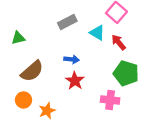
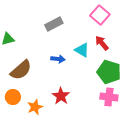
cyan triangle: (97, 33) -> (82, 50), moved
red star: (75, 81) -> (61, 96), moved
pink cross: (110, 100) -> (109, 97), moved

